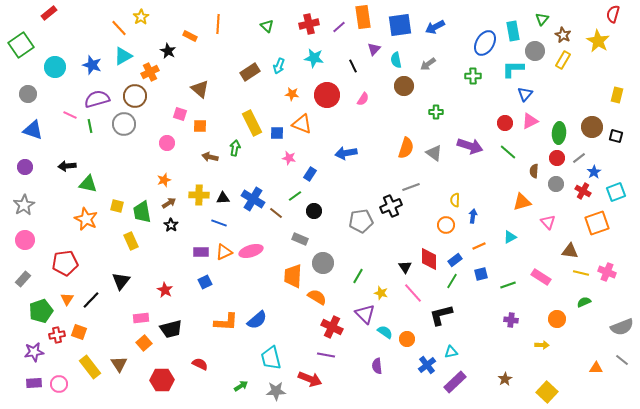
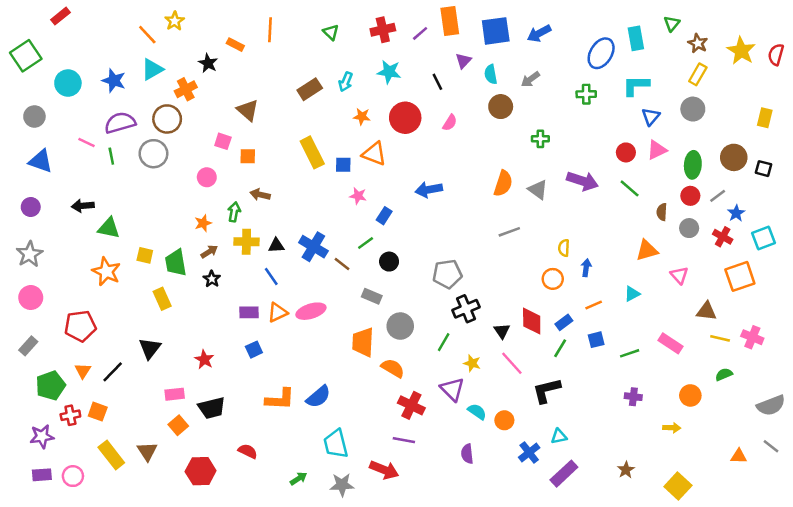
red semicircle: (613, 14) -> (776, 54), moved
gray circle: (535, 51) -> (693, 109), moved
green arrow: (235, 148) -> (234, 212), moved
black cross: (391, 206) -> (466, 309), moved
blue line: (219, 223) -> (271, 276), turned 35

